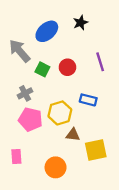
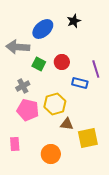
gray arrow: (20, 51) -> (18, 47), turned -45
purple line: (100, 62) -> (96, 69), moved
blue rectangle: (88, 100) -> (80, 83), moved

